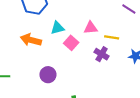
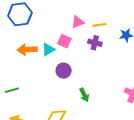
cyan triangle: (57, 28) -> (48, 50), moved
purple circle: (48, 75) -> (64, 71), moved

